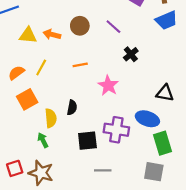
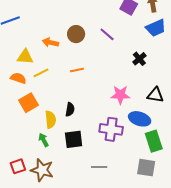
yellow triangle: (28, 35) -> (25, 57), moved
black cross: (131, 54) -> (139, 59), moved
yellow line: (41, 67) -> (41, 73), turned 35
orange semicircle: (16, 73) -> (18, 78), turned 56
pink star: (108, 86) -> (120, 95), moved, turned -30
black square: (87, 141) -> (74, 139), moved

